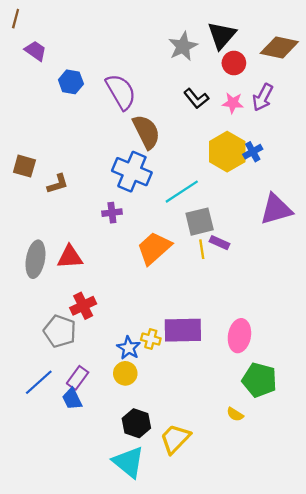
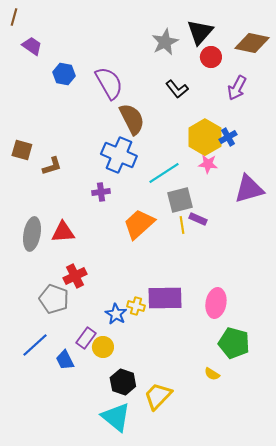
pink star: (233, 103) -> (208, 164), moved
yellow circle: (125, 373) -> (103, 347), moved
purple rectangle: (78, 378) -> (86, 338), moved

